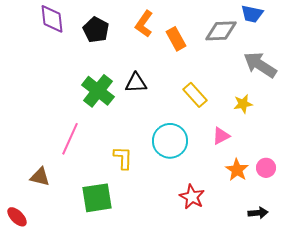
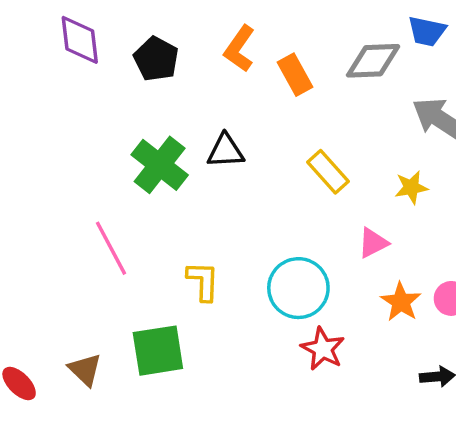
pink line: (70, 139) -> (111, 248), turned -52
cyan circle: (170, 141) -> (298, 288), moved
brown triangle: (40, 177) -> (85, 370), moved, turned 30

